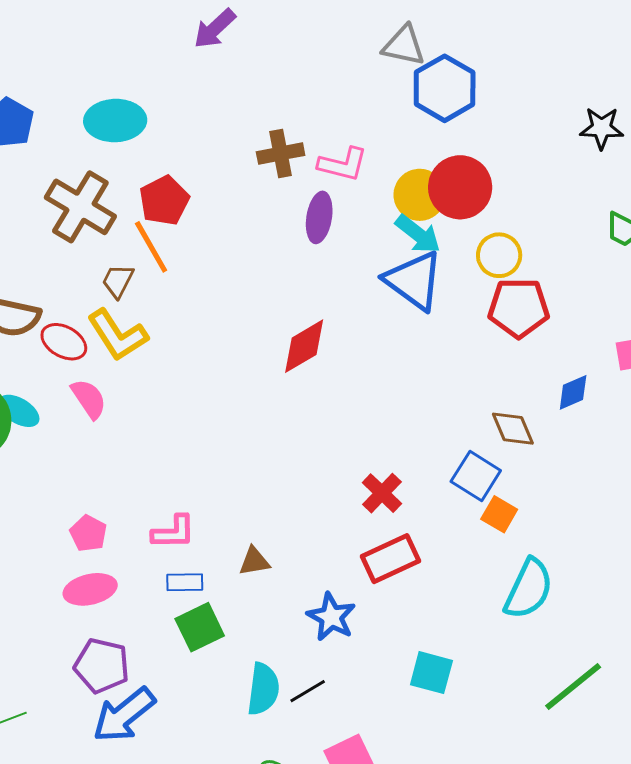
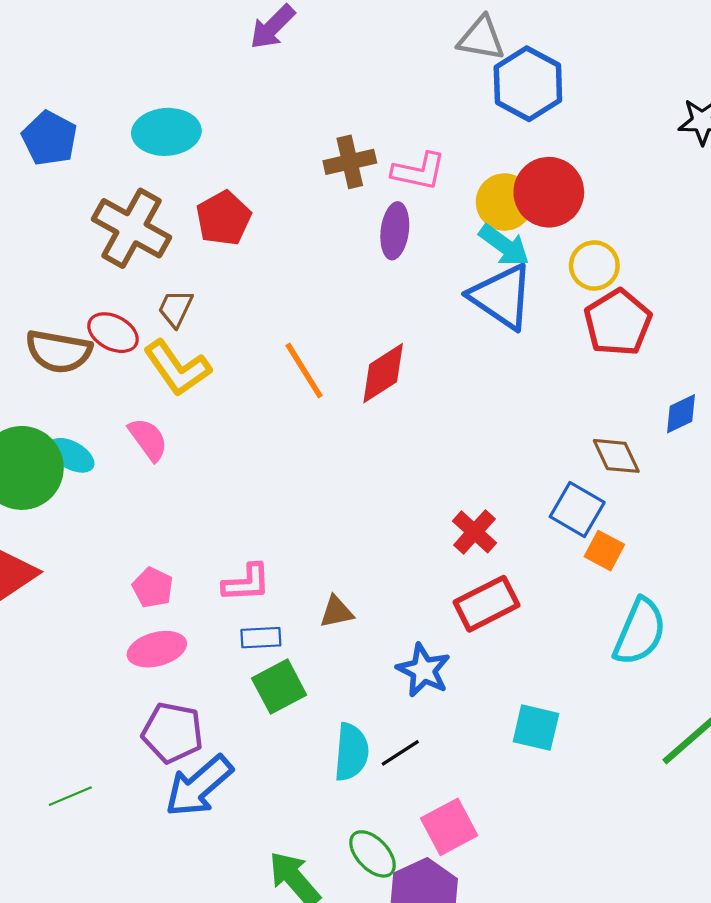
orange line: (151, 247) -> (304, 371), moved
red pentagon: (519, 308) -> (618, 323), turned -30
red ellipse: (64, 342) -> (113, 333), moved

